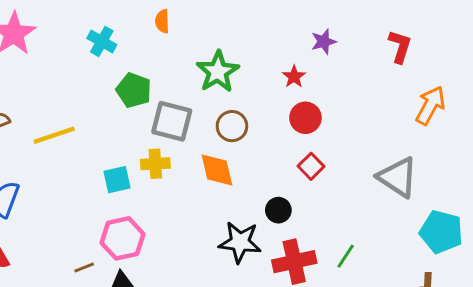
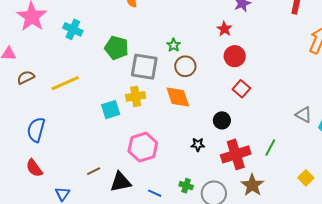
cyan cross: (102, 41) -> (73, 29), moved
green star: (218, 72) -> (174, 45), moved, size x0.5
gray triangle: (398, 177) -> (304, 115), moved, size x0.6
pink hexagon: (122, 238) -> (143, 147), moved
black star: (240, 242) -> (198, 145), size x0.5

